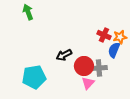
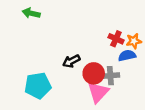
green arrow: (28, 12) -> (31, 13), turned -56
blue semicircle: (114, 50) -> (127, 56), turned 56
pink triangle: (88, 83) -> (98, 92), size x1.5

